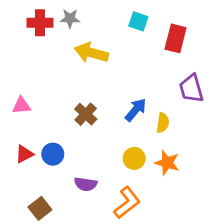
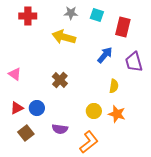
gray star: (70, 18) -> (71, 13), moved
pink triangle: (21, 106) -> (15, 74), turned 40
blue arrow: (136, 110) -> (105, 55), moved
brown square: (40, 208) -> (26, 133), moved

